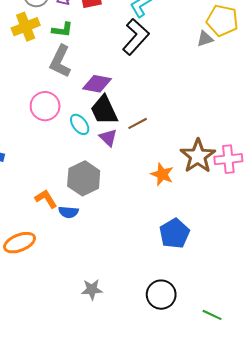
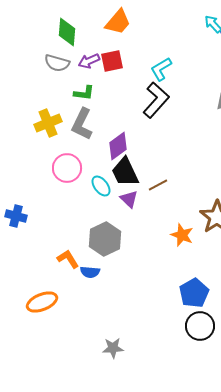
yellow cross: (26, 27) -> (48, 123), moved
purple diamond: (97, 84) -> (118, 146), turned -48
black circle: (161, 295) -> (200, 326), moved

